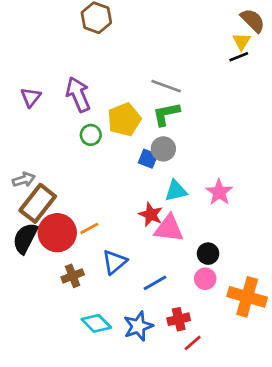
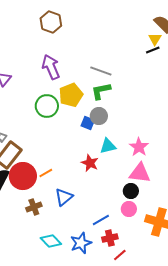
purple arrow: (78, 94) -> (51, 67), moved
green circle: (91, 135) -> (47, 106), size x1.5
pink triangle: (169, 228) -> (140, 173), moved
blue line: (155, 283) -> (101, 220), moved

